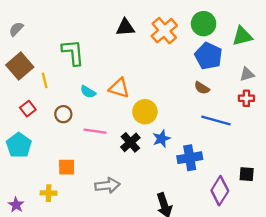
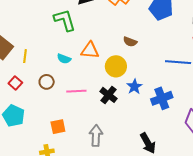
green L-shape: (73, 52) -> (65, 20), moved
yellow line: (45, 80) -> (25, 56), turned 32
brown semicircle: (202, 88) -> (130, 42), moved
gray arrow: (107, 185) -> (96, 136), turned -70

